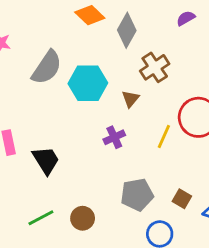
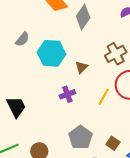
gray semicircle: (47, 67) -> (22, 39), size x0.6
brown cross: (155, 67) -> (116, 54), moved
gray pentagon: (137, 195) -> (80, 137), turned -30

